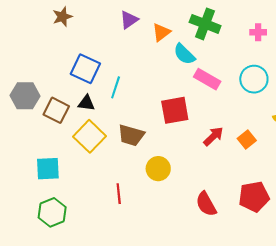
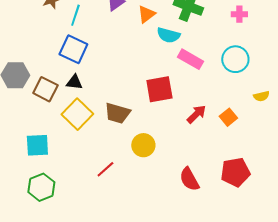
cyan semicircle: (184, 54) -> (168, 35), turned -30
cyan line: (116, 87) -> (75, 15), moved
red line: (119, 194) -> (105, 169), turned 54

